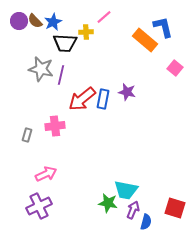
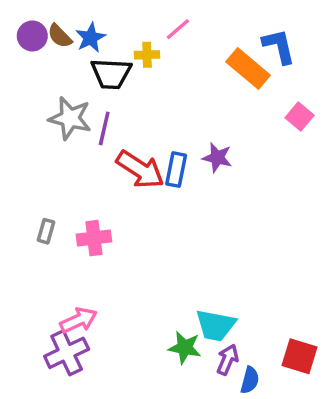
red arrow: (82, 99) -> (140, 170), turned -108
pink cross: (55, 126) -> (94, 238), moved
pink arrow: (46, 174) -> (79, 320), moved

